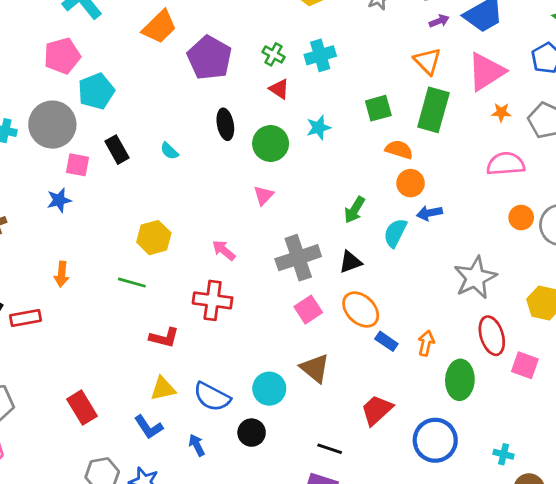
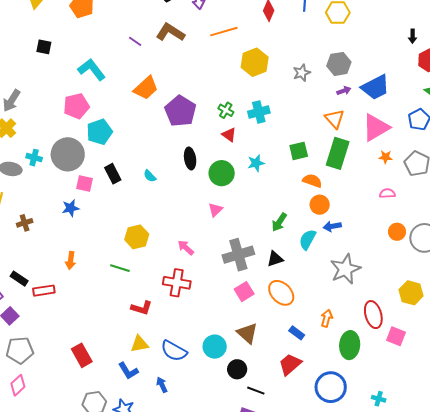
pink semicircle: (506, 164) -> (387, 193), size x0.6
gray star: (475, 278) -> (345, 269), moved
blue rectangle: (386, 341) -> (297, 333), moved
black circle: (252, 433) -> (237, 369), moved

